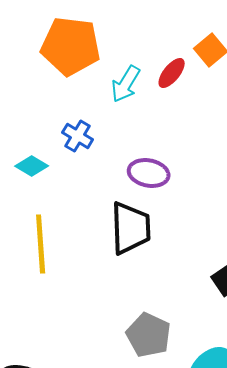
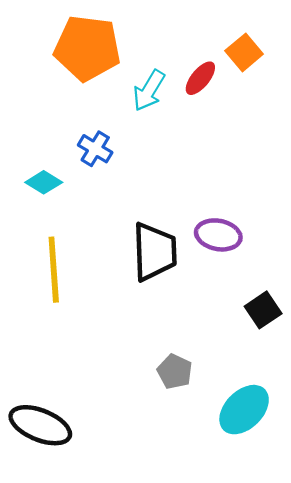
purple ellipse: (149, 173) -> (218, 235), moved
gray pentagon: (149, 335) -> (175, 372), size x0.7

